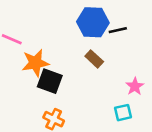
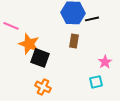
brown rectangle: (94, 59) -> (74, 41), turned 56
orange star: (35, 63) -> (29, 44), turned 30

